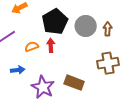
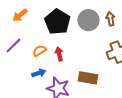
red arrow: (51, 45) -> (59, 54), moved
blue arrow: (18, 70) -> (39, 73), moved

